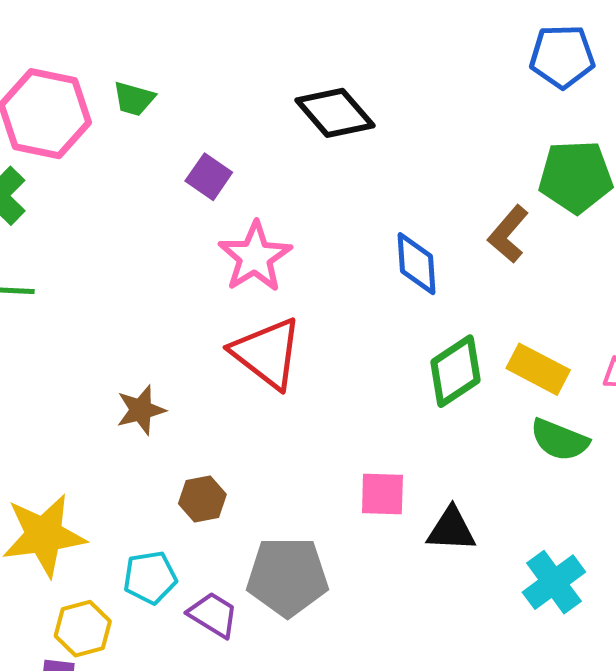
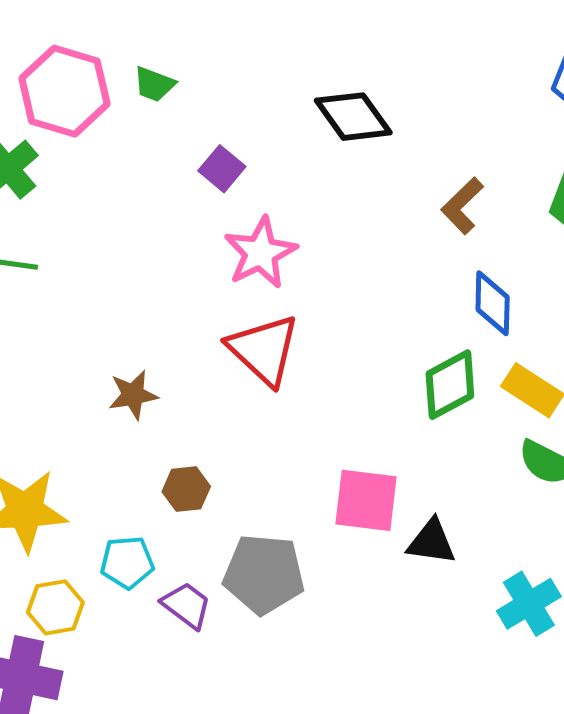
brown L-shape: (508, 234) -> (462, 206), moved
blue diamond: (417, 264) -> (493, 303), moved
pink square: (382, 494) -> (366, 500), size x1.4

